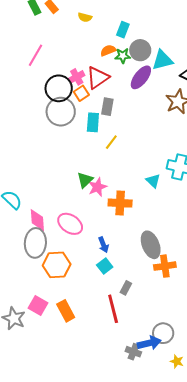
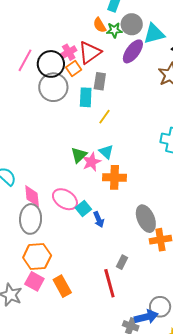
orange semicircle: (108, 50) -> (100, 25), turned -98
pink line: (35, 55) -> (25, 60), moved
cyan triangle: (153, 181) -> (106, 152), moved
orange hexagon: (57, 265) -> (37, 256), moved
cyan square: (105, 266) -> (83, 208), moved

